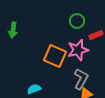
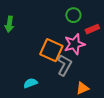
gray L-shape: (81, 79) -> (64, 65), moved

